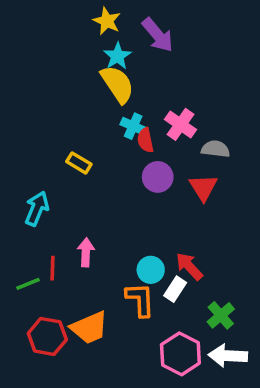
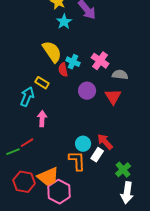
yellow semicircle: (117, 84) -> (52, 52), moved
red semicircle: (145, 140) -> (63, 70), moved
cyan arrow: (37, 209) -> (27, 97), moved
pink arrow: (86, 252) -> (42, 119), moved
red line: (53, 268) -> (27, 143), turned 56
pink hexagon: (180, 354) -> (59, 192), moved
white arrow: (228, 356) -> (127, 193), turned -85

